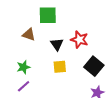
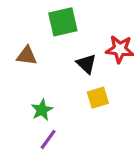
brown triangle: (29, 34) -> (27, 56), moved

